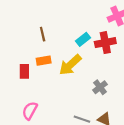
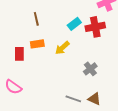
yellow arrow: (70, 65) -> (62, 48), size x0.7
pink semicircle: (30, 111) -> (13, 87), moved, turned -84

